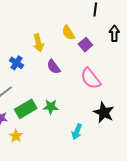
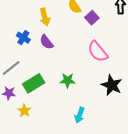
purple semicircle: (54, 67) -> (46, 42), moved
green star: (51, 107) -> (68, 80), moved
cyan arrow: (77, 132) -> (79, 115), moved

